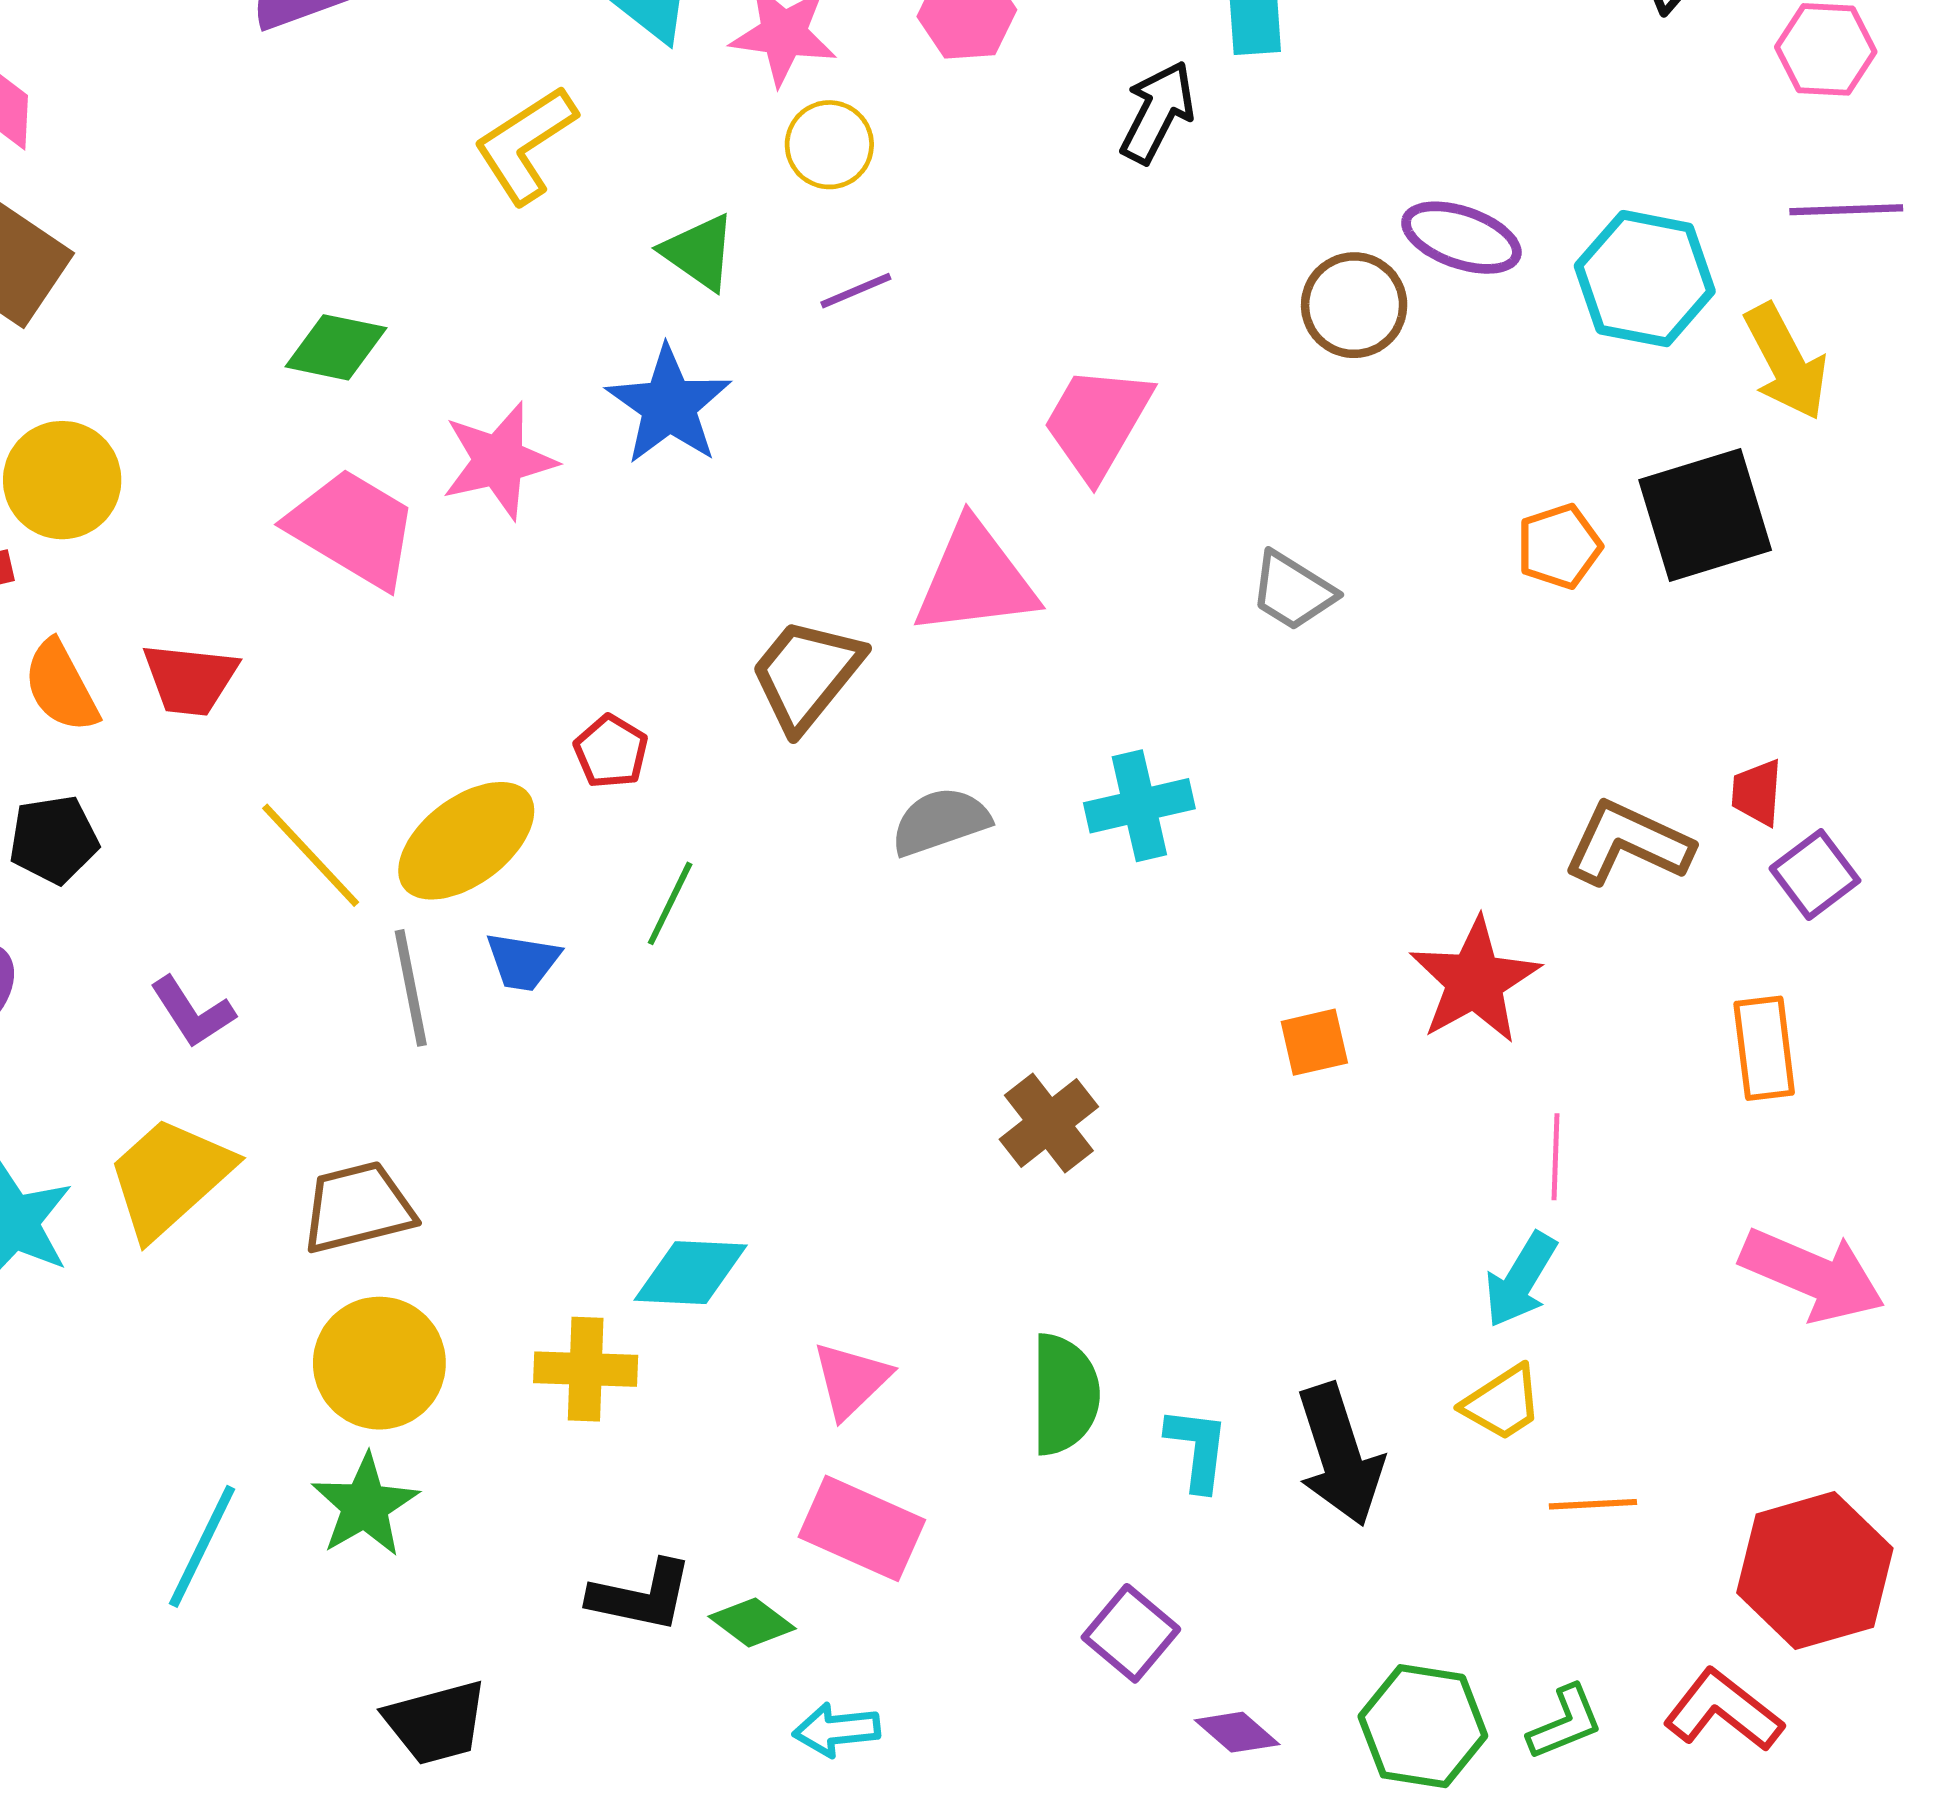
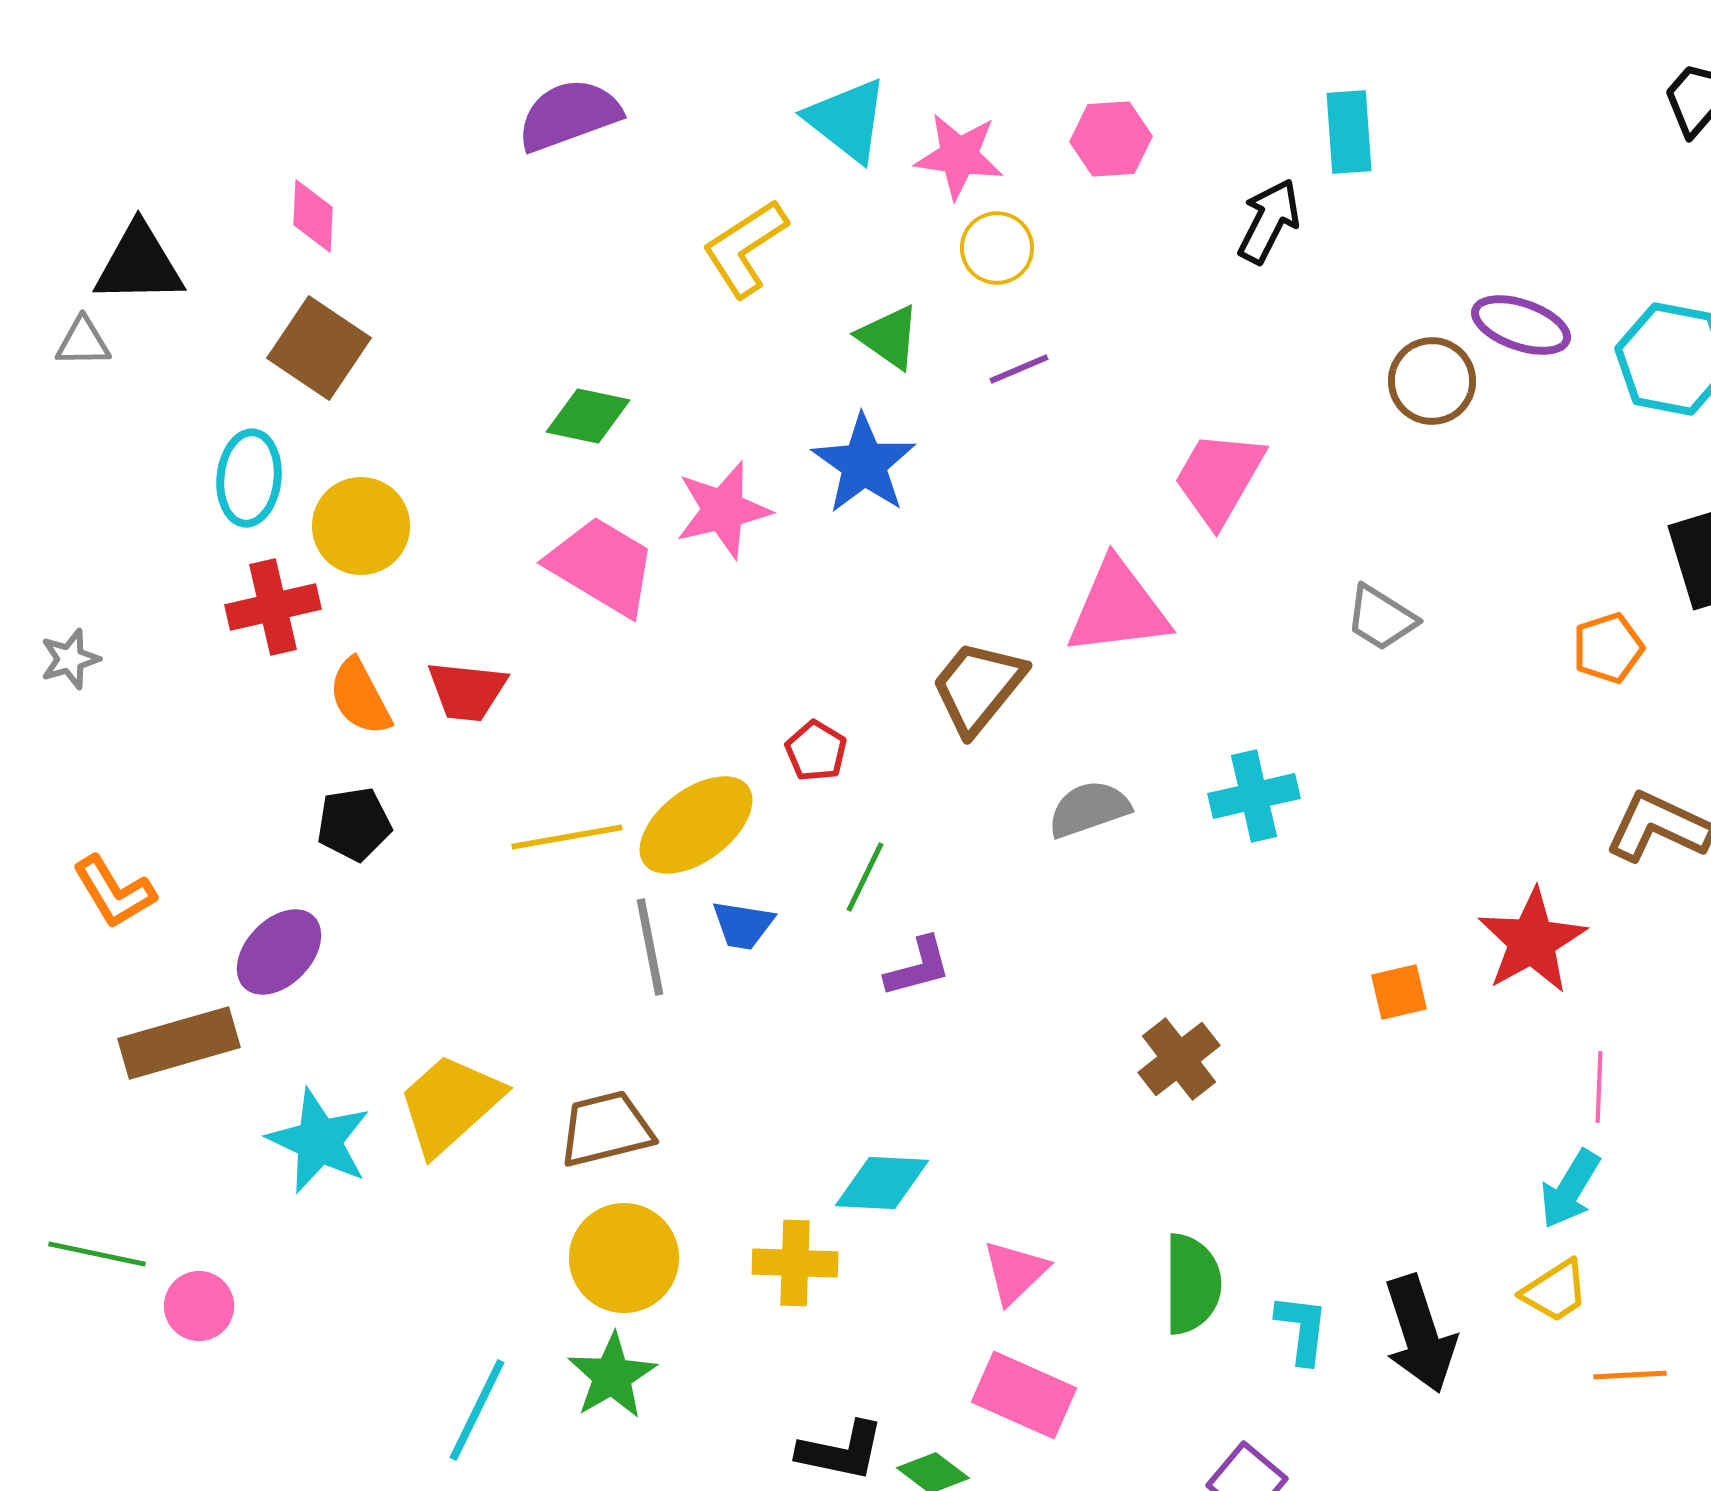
orange pentagon: (1559, 546) -> (1608, 648), moved
yellow line: (311, 855) -> (567, 837), turned -57
purple L-shape: (192, 1012) -> (918, 967), moved, turned -72

